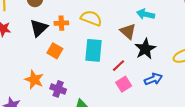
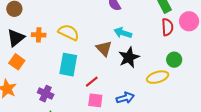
black star: (145, 49) -> (129, 57), moved
orange square: (55, 51) -> (17, 62), moved
pink square: (124, 84) -> (95, 100), turned 35
purple cross: (58, 89) -> (46, 94), moved

